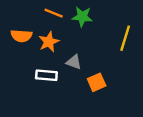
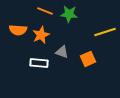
yellow line: (125, 38) -> (105, 32), turned 55
orange square: (97, 82) -> (88, 59), moved

